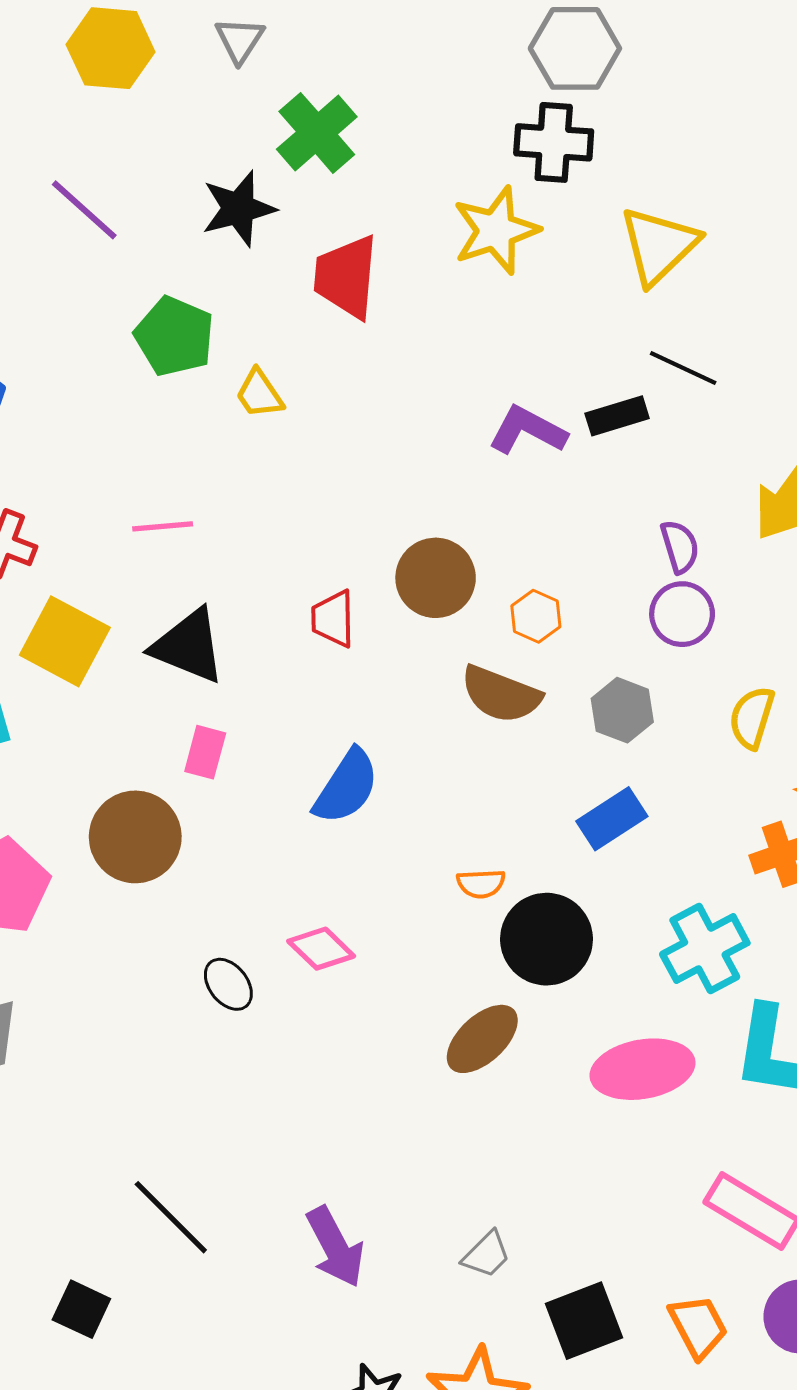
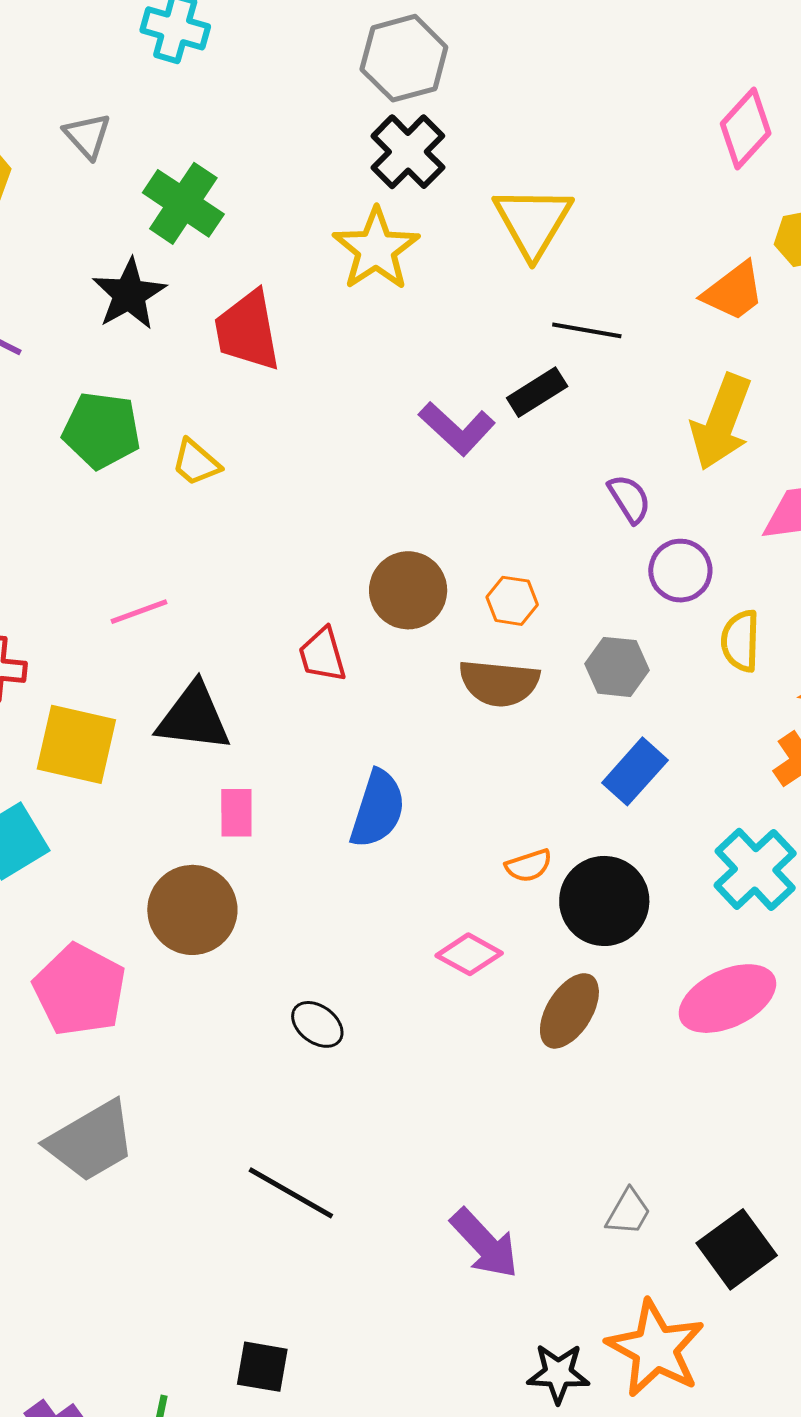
black cross: (554, 142) -> (408, 152), turned -34
purple L-shape: (528, 430) -> (457, 428), turned -150
purple circle: (682, 614) -> (680, 571), moved
pink diamond: (321, 949) -> (469, 954), moved
black line: (171, 1217) -> (291, 1193), moved

